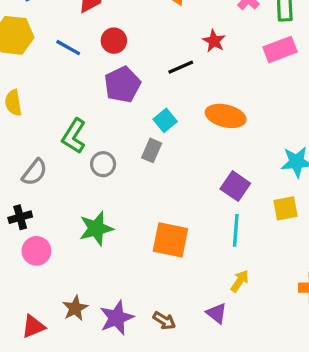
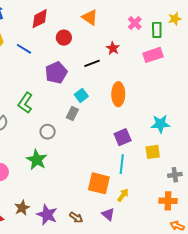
red circle: (114, 41) -> (64, 38), moved
orange ellipse: (226, 116) -> (118, 94), turned 75
gray circle: (103, 164) -> (48, 132), moved
purple square: (235, 186) -> (123, 137), turned 30
green star: (96, 228) -> (37, 160), turned -30
orange square: (170, 240) -> (99, 183), moved
purple star: (117, 318) -> (47, 215), turned -30

